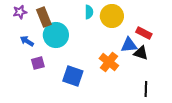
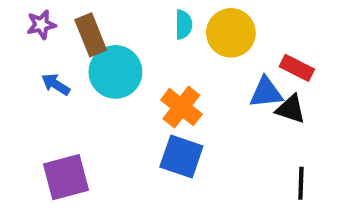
orange cross: (109, 62) -> (181, 107), moved
purple square: (38, 63) -> (66, 177), moved, size x1.6
blue square: (73, 76) -> (181, 157), moved

